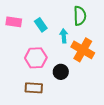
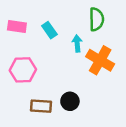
pink hexagon: (36, 58) -> (23, 70), moved
black circle: (61, 72) -> (70, 101), moved

